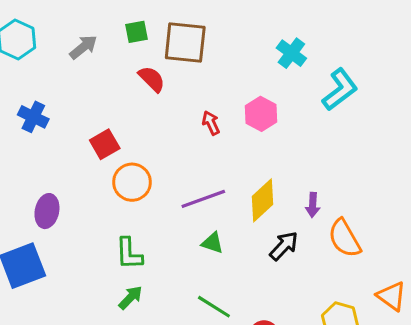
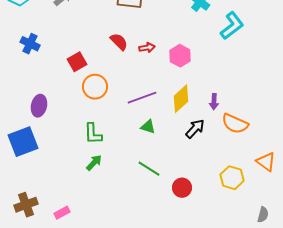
red semicircle: (152, 79) -> (119, 42), moved
pink hexagon: (261, 114) -> (180, 56), moved
red arrow: (211, 123) -> (147, 48), turned 105
orange semicircle: (345, 238) -> (235, 124), turned -36

